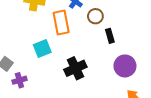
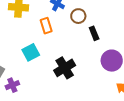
orange rectangle: (61, 22) -> (46, 26), size x0.7

